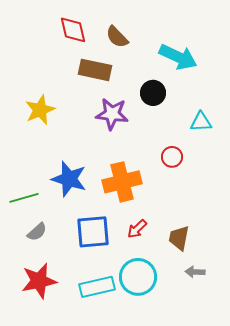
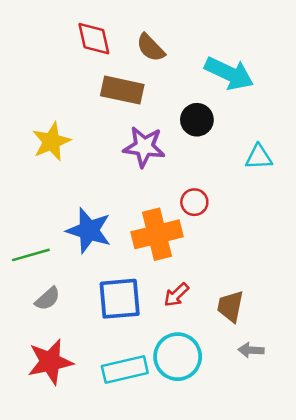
red circle: (172, 157) -> (194, 202), moved

